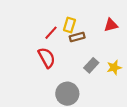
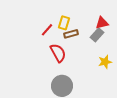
red semicircle: (47, 58) -> (58, 53), moved
gray rectangle: (91, 65) -> (97, 35), moved

